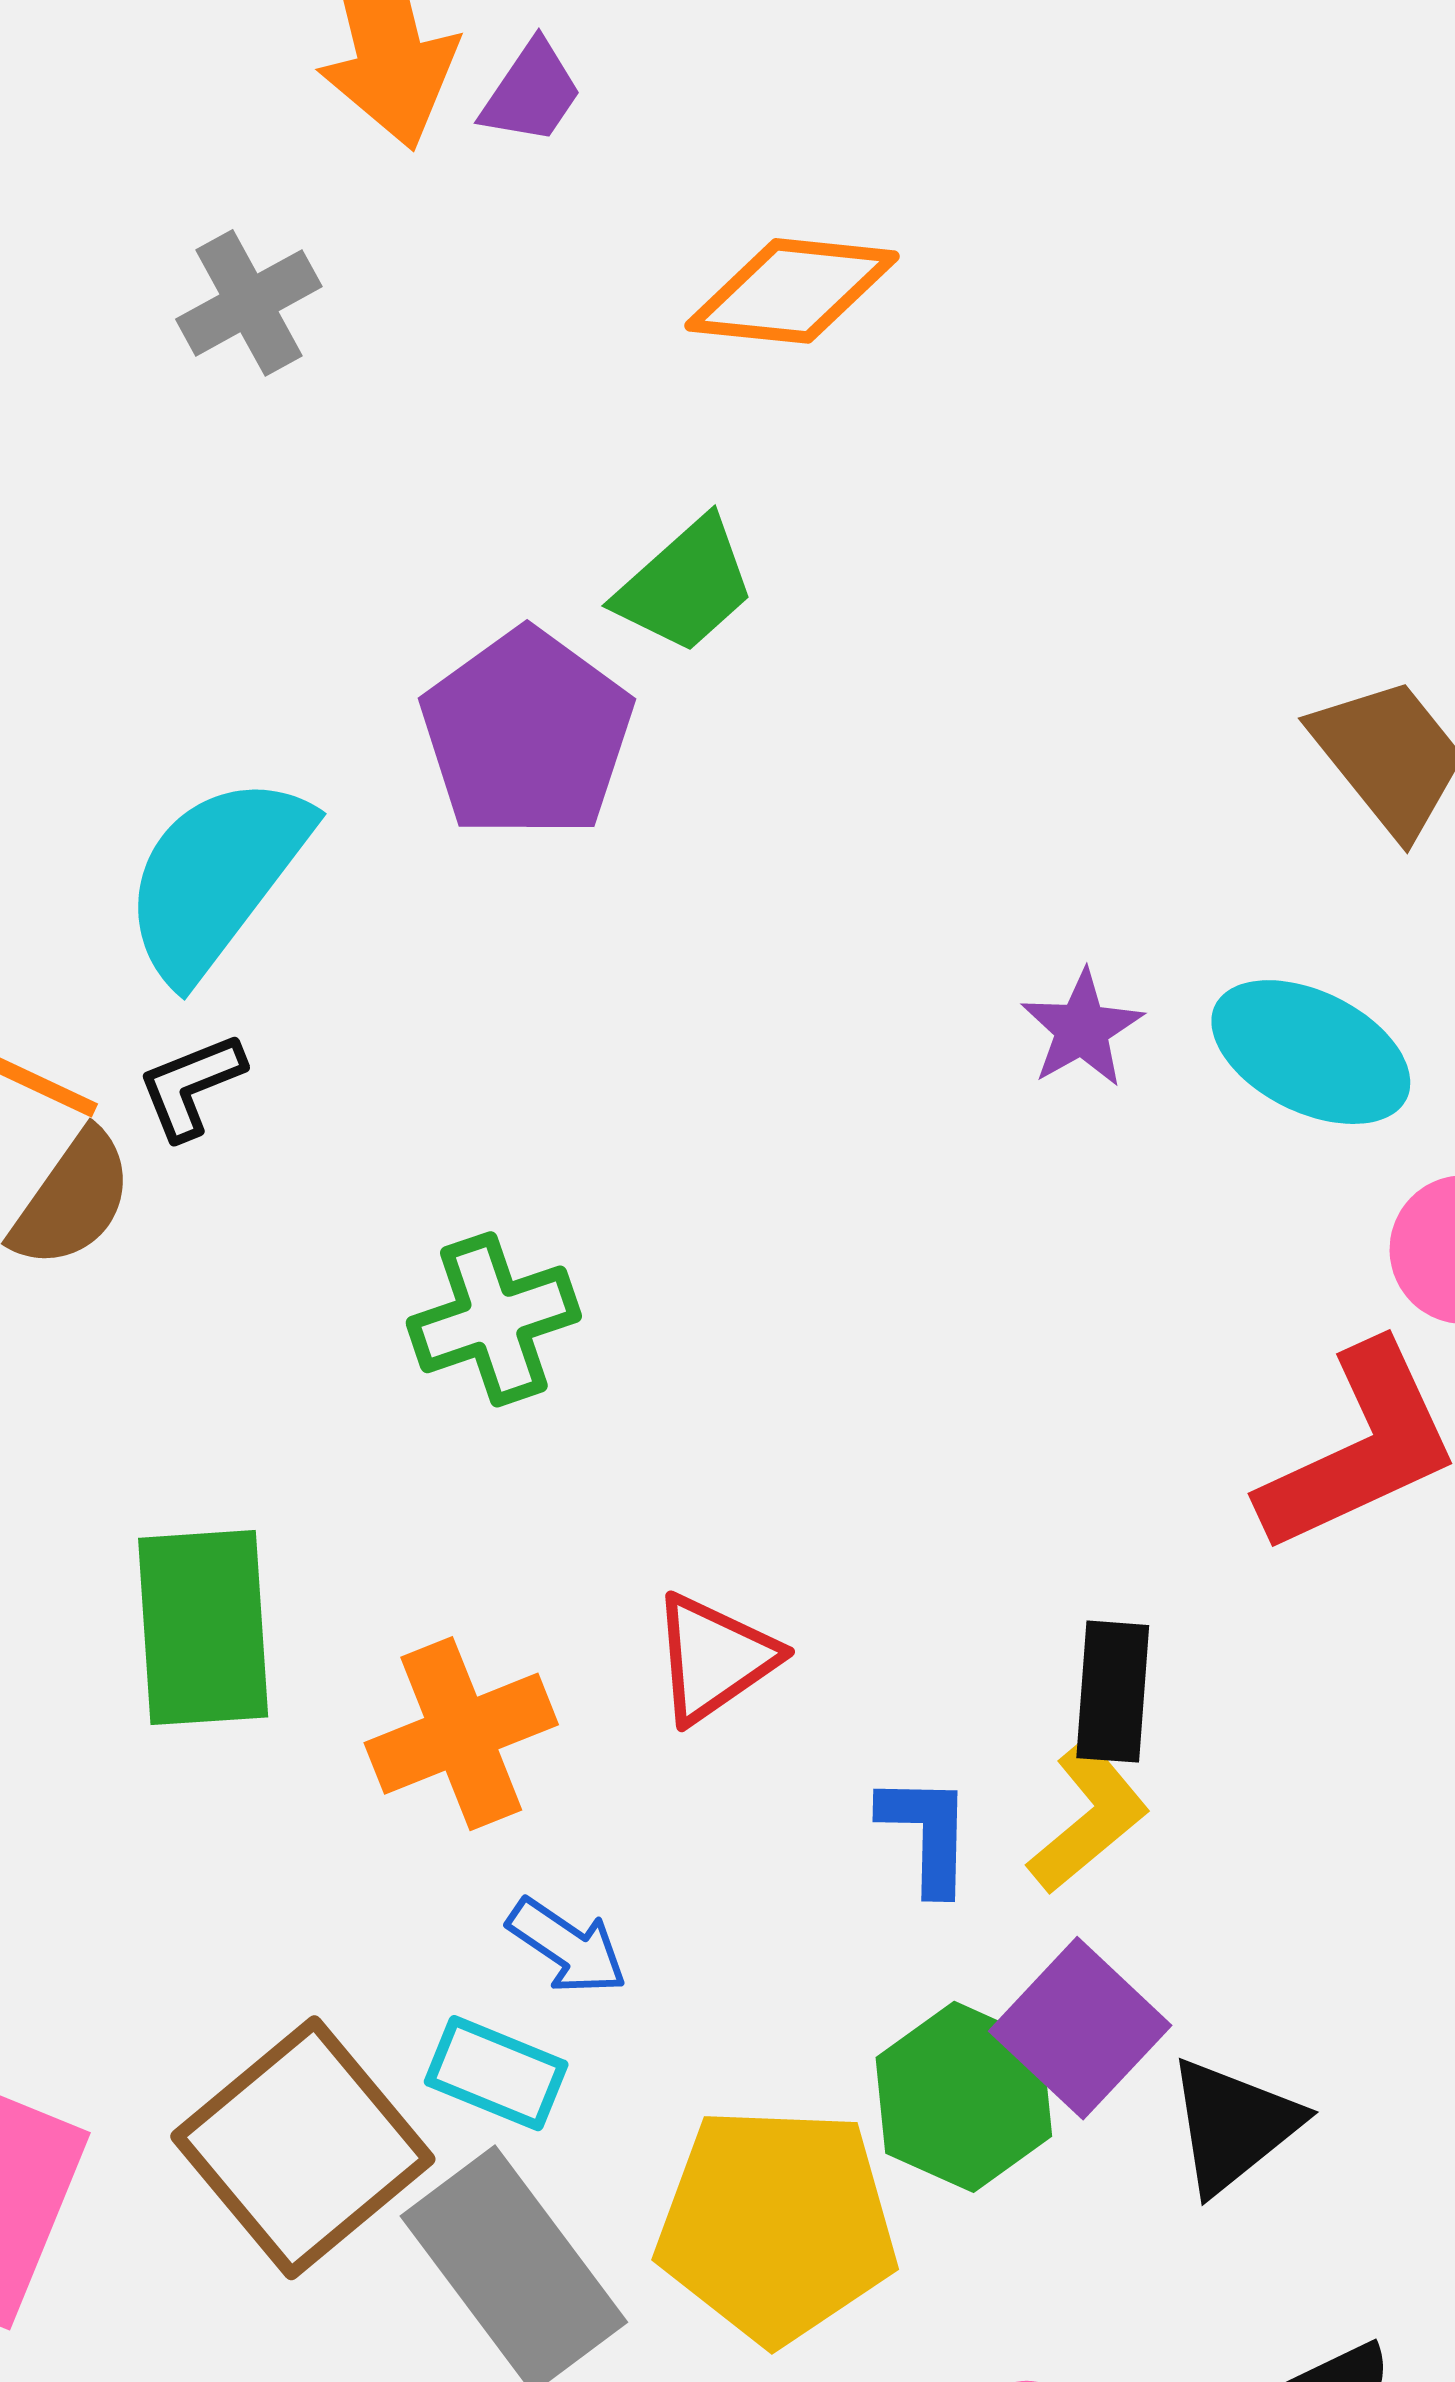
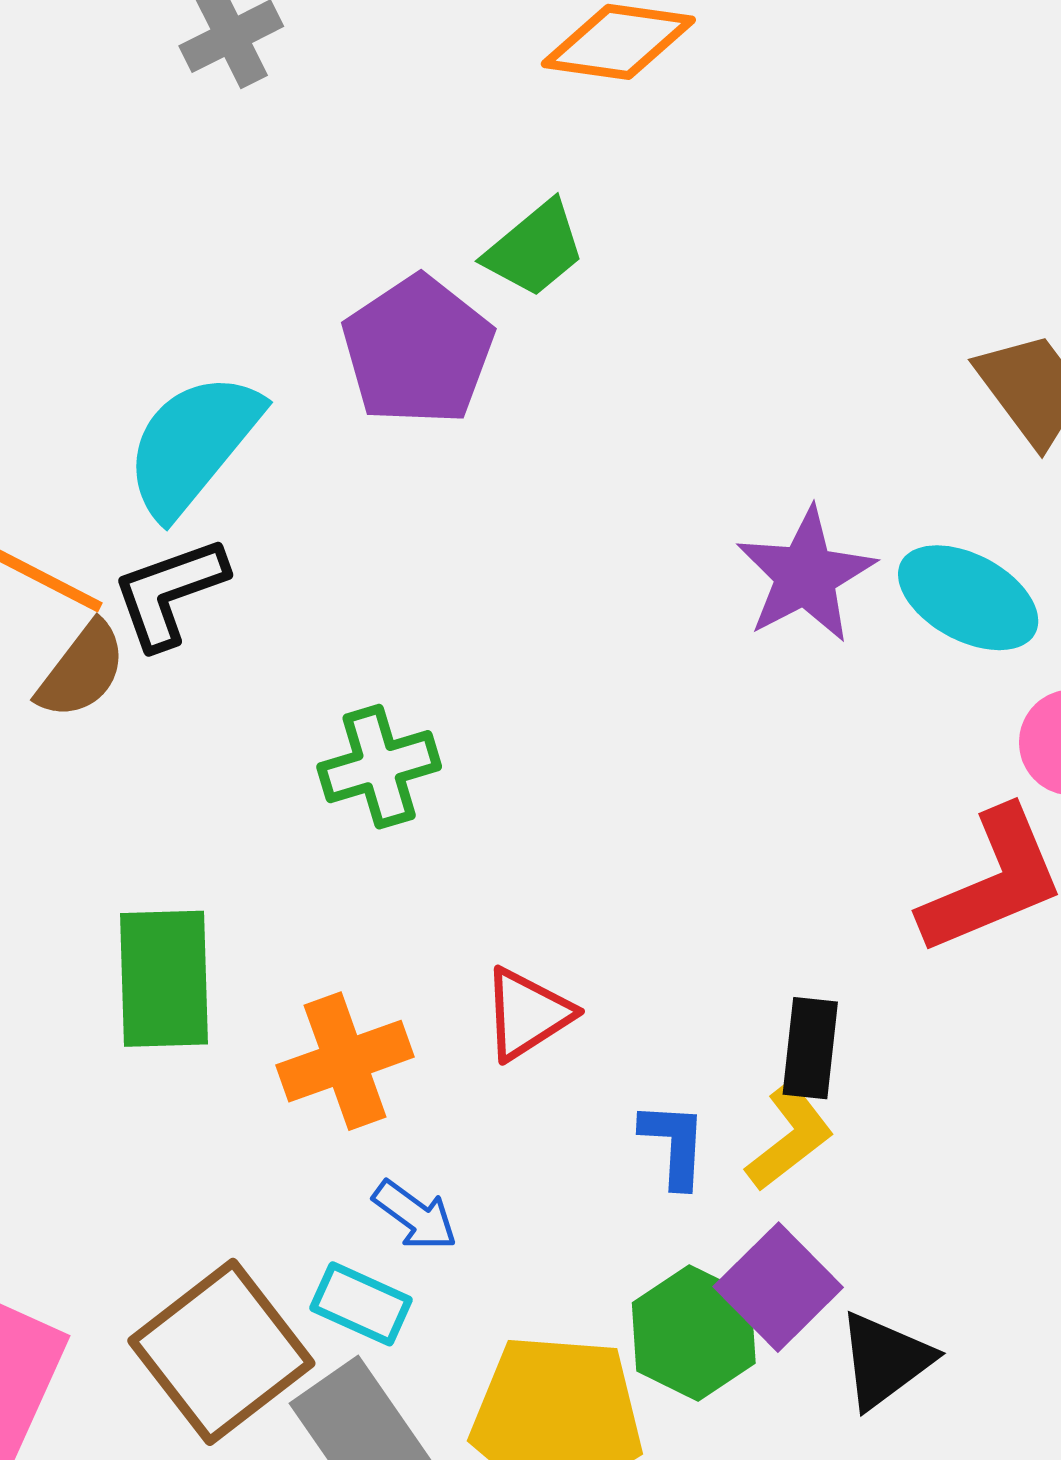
purple star: (1082, 1029) -> (806, 575), size x1.6
black L-shape: (191, 1086) -> (169, 593), size x1.5

